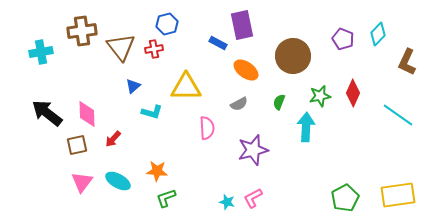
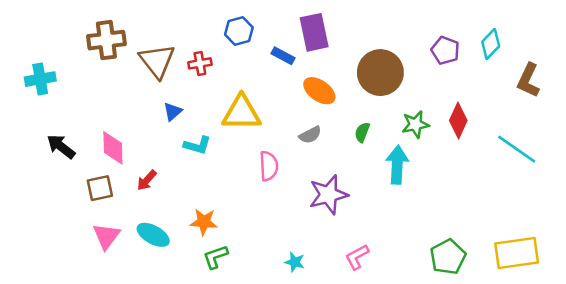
blue hexagon: (167, 24) -> (239, 31), moved
cyan cross: (41, 52) -> (40, 79), moved
black arrow: (47, 113) -> (61, 147), size x0.7
pink L-shape: (253, 198) -> (357, 257), moved

